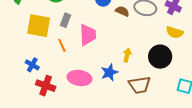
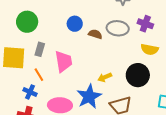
yellow arrow: (127, 55) -> (105, 77), turned -120
blue cross: (32, 65) -> (30, 92), moved
blue star: (109, 72) -> (89, 96), size x1.4

